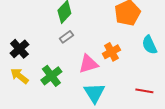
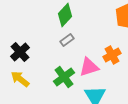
green cross: (51, 76) -> (64, 77), moved

